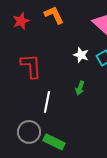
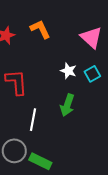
green arrow: (80, 88) -> (67, 105), size x1.5

